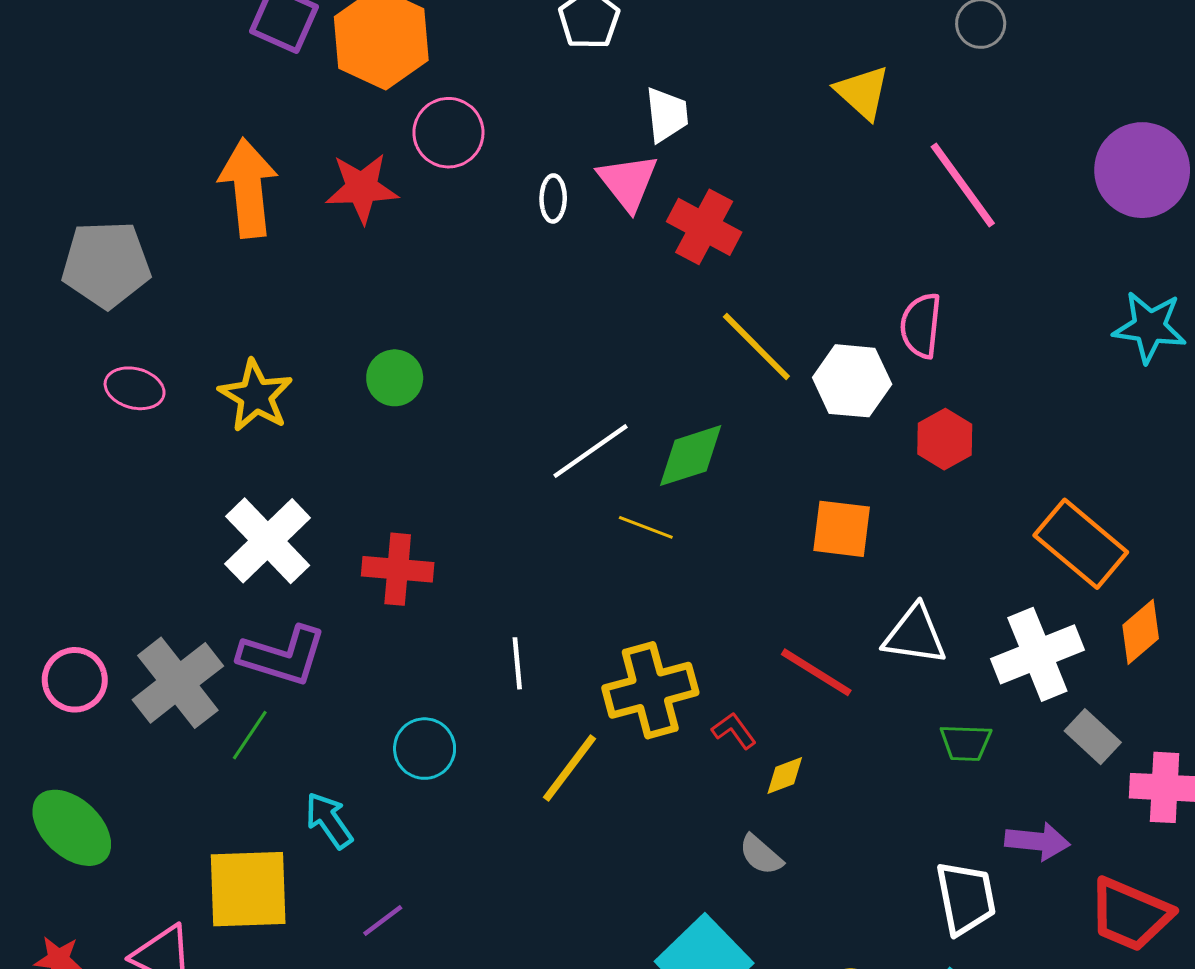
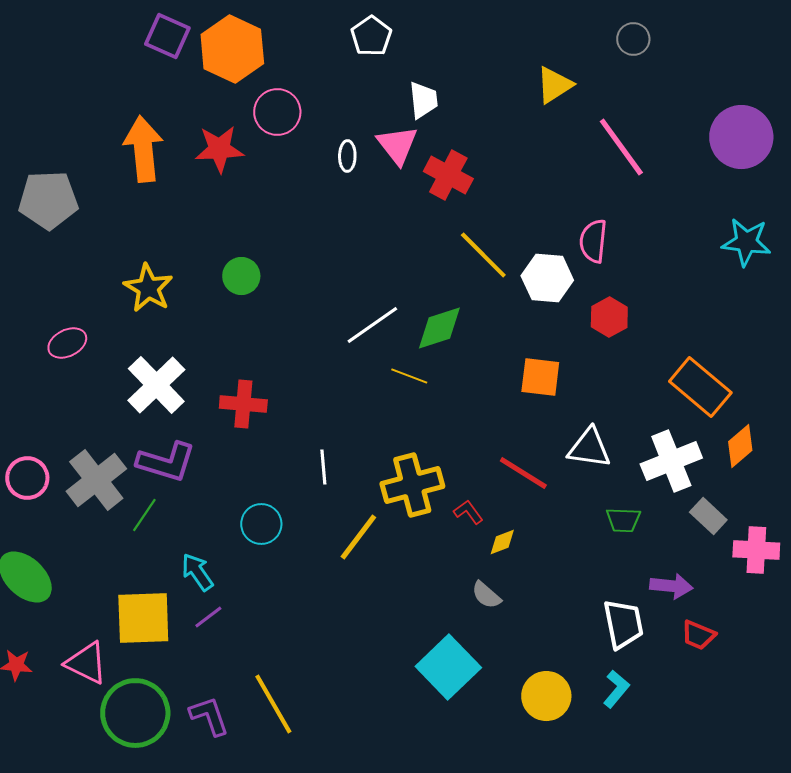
yellow triangle: (863, 92) -> (554, 85), turned 45
pink ellipse: (135, 388) -> (67, 343), moved, turned -42
red trapezoid: (1130, 915) -> (698, 635), moved, size x0.6
purple line: (383, 920) -> (208, 617), moved

